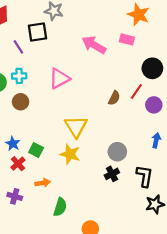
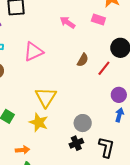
pink arrow: (94, 45) -> (67, 22), size x0.7
brown semicircle: (114, 98) -> (83, 60), moved
purple circle: (154, 105) -> (119, 95), moved
orange arrow: (43, 183) -> (22, 150), moved

